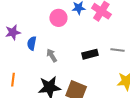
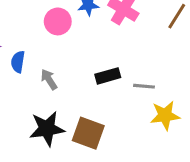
gray line: (118, 50) -> (144, 86), moved

